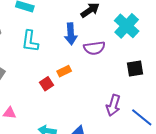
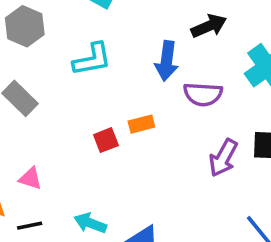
cyan L-shape: (30, 41) -> (92, 59), turned -120
purple arrow: (113, 105) -> (223, 158), moved

